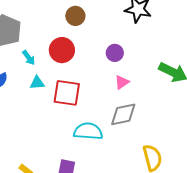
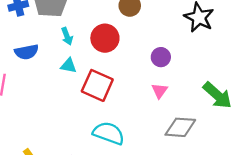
pink triangle: (122, 82) -> (160, 91), turned -35
gray diamond: (123, 114) -> (180, 127), moved

